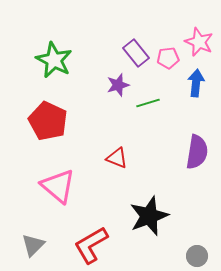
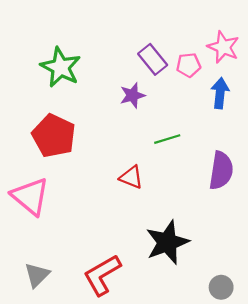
green line: (148, 103) -> (167, 139), moved
pink triangle: (58, 186) -> (30, 196), moved

